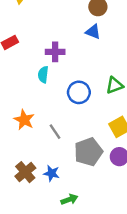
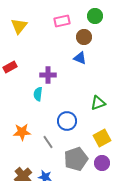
blue circle: (79, 92) -> (67, 121), moved
orange star: (24, 120) -> (22, 132), turned -30

